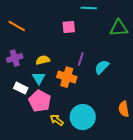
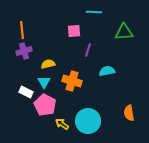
orange line: (17, 26) -> (22, 30), turned 54
purple cross: (15, 58) -> (24, 51), moved
purple line: (81, 59) -> (88, 50), moved
cyan semicircle: (102, 67) -> (107, 71), turned 35

